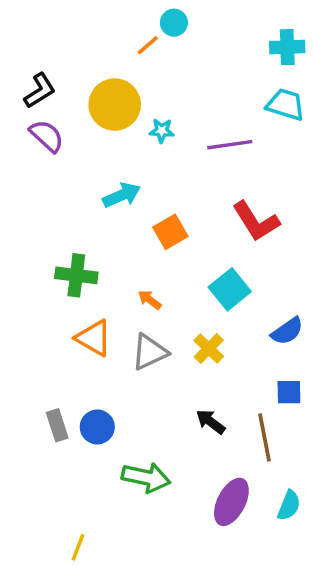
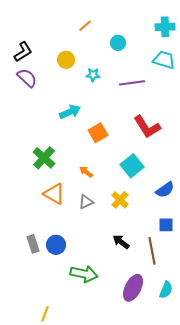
cyan circle: (174, 23) -> (118, 43), moved
yellow circle: (115, 105) -> (66, 60), size x0.6
green cross: (76, 275) -> (44, 158), turned 35
gray triangle: (150, 352) -> (86, 202), size x0.7

